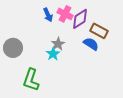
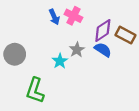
purple diamond: (80, 19) -> (103, 31), moved
brown rectangle: (99, 31) -> (125, 35), moved
gray star: (58, 44) -> (77, 50), moved

